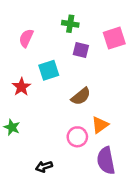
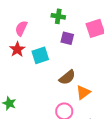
red star: (21, 87) -> (17, 49), moved
orange triangle: (100, 125) -> (83, 92), moved

